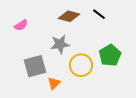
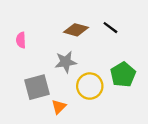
pink semicircle: (21, 25) -> (21, 40), turned 120

